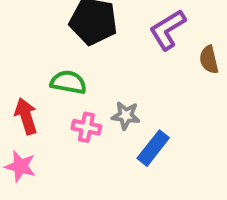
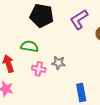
blue rectangle: (153, 148) -> (81, 92), moved, turned -48

